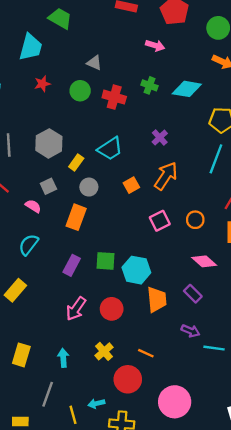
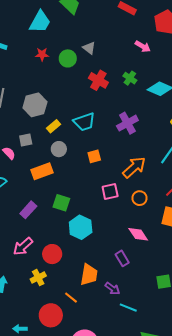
green circle: (80, 91) -> (68, 58), moved
purple cross: (160, 138) -> (127, 123), size x1.5
orange arrow: (166, 176) -> (134, 167), moved
orange rectangle: (76, 217) -> (42, 171), turned 35
green square: (105, 261) -> (61, 203), moved
orange trapezoid: (157, 300) -> (89, 275), moved
yellow cross: (104, 351) -> (38, 278), moved

